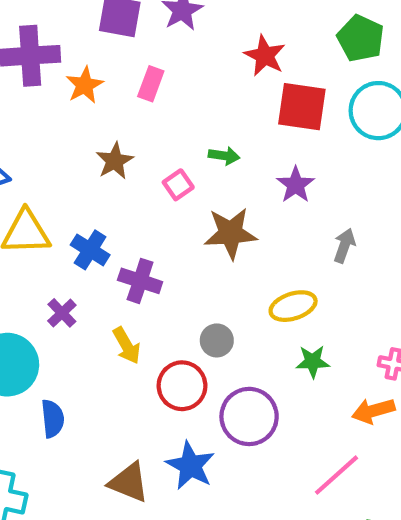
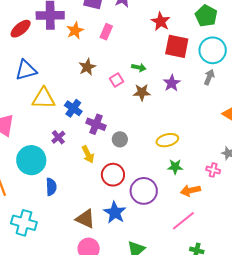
brown star: (231, 233) -> (142, 92), moved, size x0.7
gray arrow: (344, 246) -> (209, 77), moved
gray circle: (217, 340) -> (120, 139), moved
orange arrow: (373, 411) -> (190, 191), moved

